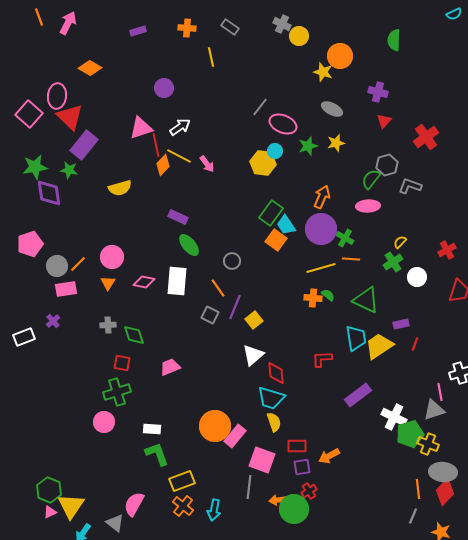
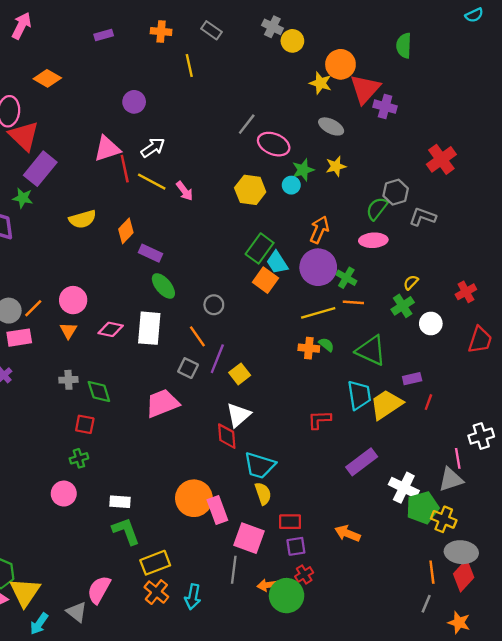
red triangle: (384, 121) -> (365, 89), moved, size x1.8
cyan circle: (275, 151) -> (291, 185), moved
orange diamond: (163, 165) -> (126, 231), moved
pink trapezoid: (170, 367) -> (162, 403), moved, size x1.4
red diamond: (276, 373) -> (227, 436), moved
green cross: (117, 392) -> (79, 458), size x0.6
pink rectangle: (235, 436) -> (217, 510), turned -60
orange arrow: (329, 456) -> (348, 533), moved, turned 50

